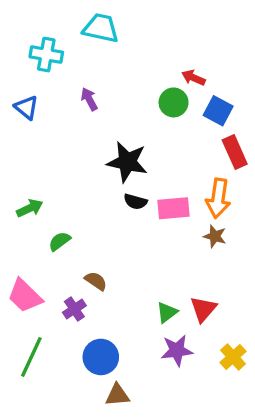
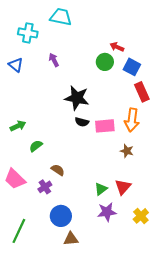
brown star: (215, 236) -> (127, 151), moved
green line: (31, 357) -> (19, 231), moved

